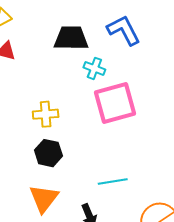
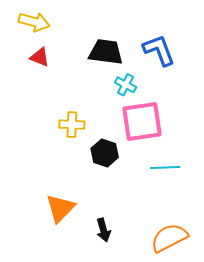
black hexagon: (48, 153) -> (105, 153), moved
cyan line: (113, 181) -> (165, 168), moved

